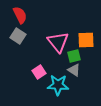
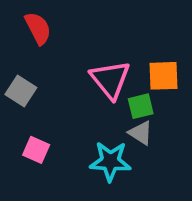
gray square: (18, 36) -> (21, 91), moved
pink square: (39, 72) -> (36, 150), moved, turned -32

